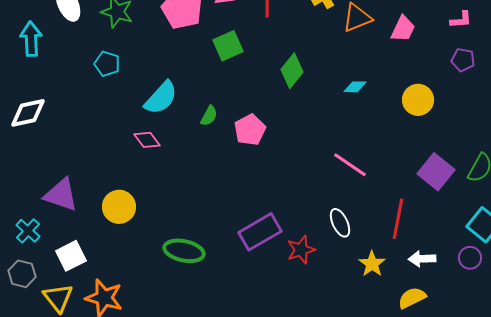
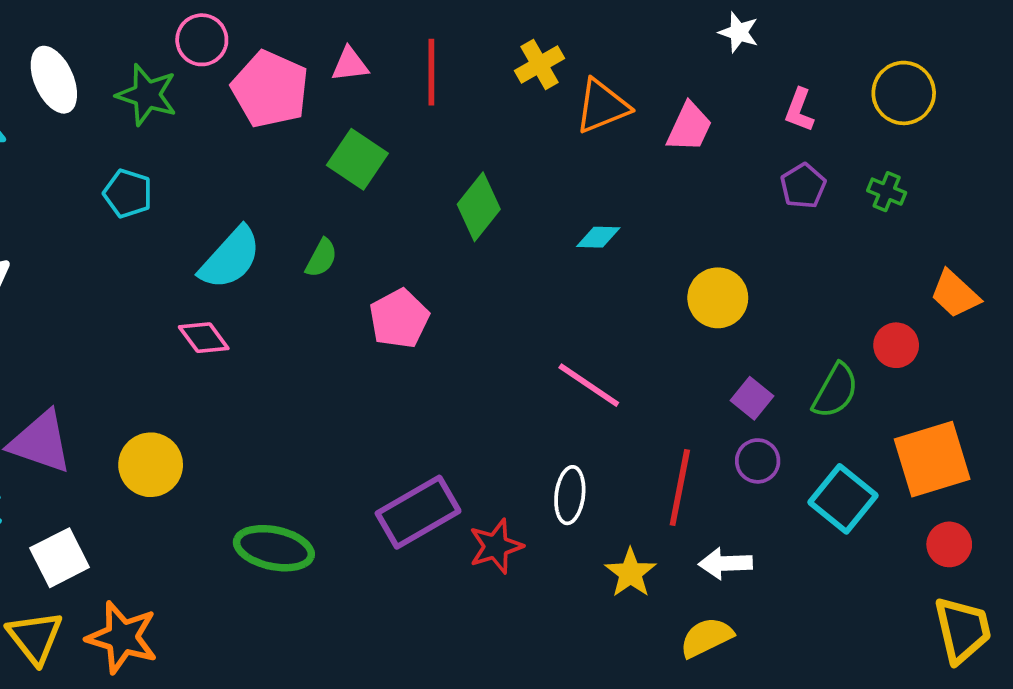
pink L-shape: (461, 20) -> (799, 110), turned 115
green square: (228, 46) -> (357, 159), turned -32
purple pentagon: (463, 60) -> (803, 186), turned 30
yellow circle: (418, 100) -> (718, 298), moved
green semicircle: (209, 116) -> (321, 258), moved
purple square: (436, 172) -> (752, 398), size x0.6
white ellipse: (340, 223) -> (570, 495), turned 32
purple circle: (470, 258) -> (758, 461), moved

